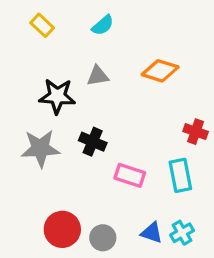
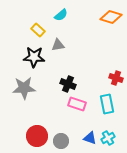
yellow rectangle: (42, 25) -> (38, 30), moved
orange diamond: (160, 71) -> (111, 17), moved
black cross: (93, 142) -> (68, 84), moved

